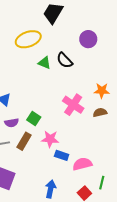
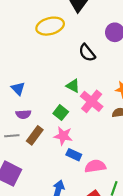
green triangle: (44, 63) -> (73, 86), moved
green square: (34, 118) -> (61, 113), moved

